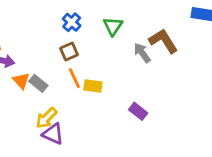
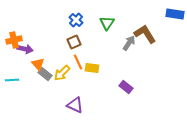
gray arrow: (142, 53) -> (129, 43), turned 70
gray rectangle: (38, 83) -> (45, 74), moved
yellow arrow: (46, 118) -> (62, 73), moved
purple triangle: (53, 134) -> (75, 105), moved

